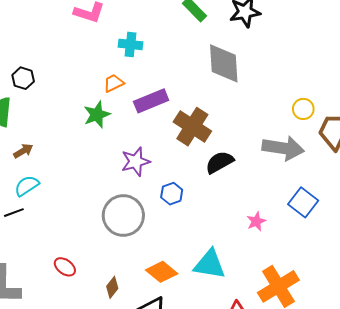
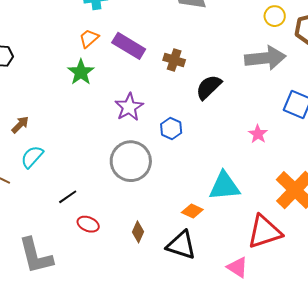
purple rectangle: (151, 101) -> (129, 46), turned 68
brown cross: (192, 127) -> (174, 60), size x0.6
black line: (14, 213) -> (68, 197), moved
orange diamond: (162, 272) -> (192, 211), moved, size x0.7

